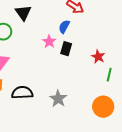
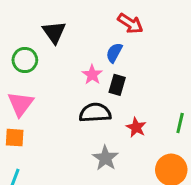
red star: (98, 57) -> (136, 127), moved
black semicircle: (22, 93) -> (95, 113), moved

